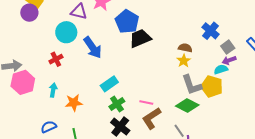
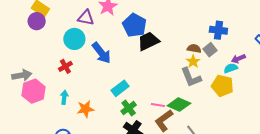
blue cross: (211, 31) -> (218, 30), turned -30
gray square: (228, 47) -> (210, 50), moved
gray L-shape: (192, 85) -> (191, 77), moved
green diamond: (187, 106) -> (179, 105), moved

